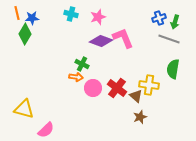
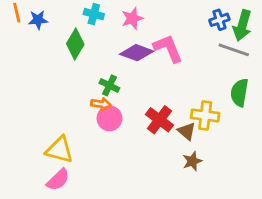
green arrow: (175, 22) -> (242, 26), size x1.5
green diamond: (25, 34) -> (75, 44), moved
pink circle: (93, 88) -> (109, 118), moved
yellow triangle: (24, 109) -> (59, 150), moved

